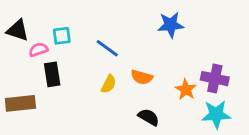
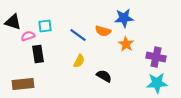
orange semicircle: (142, 77) -> (103, 31), moved
orange star: (186, 90) -> (126, 44), moved
brown rectangle: (20, 103) -> (23, 84), moved
black semicircle: (149, 117) -> (104, 76), moved

